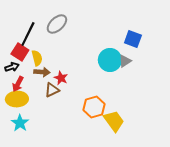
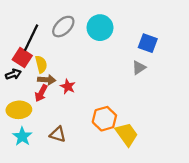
cyan circle: (110, 60) -> (100, 28), moved
red arrow: (18, 84) -> (41, 93), moved
brown triangle: (52, 90) -> (58, 134), moved, turned 42

